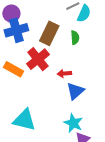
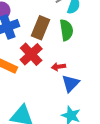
green semicircle: (75, 38) -> (66, 30), size x1.5

